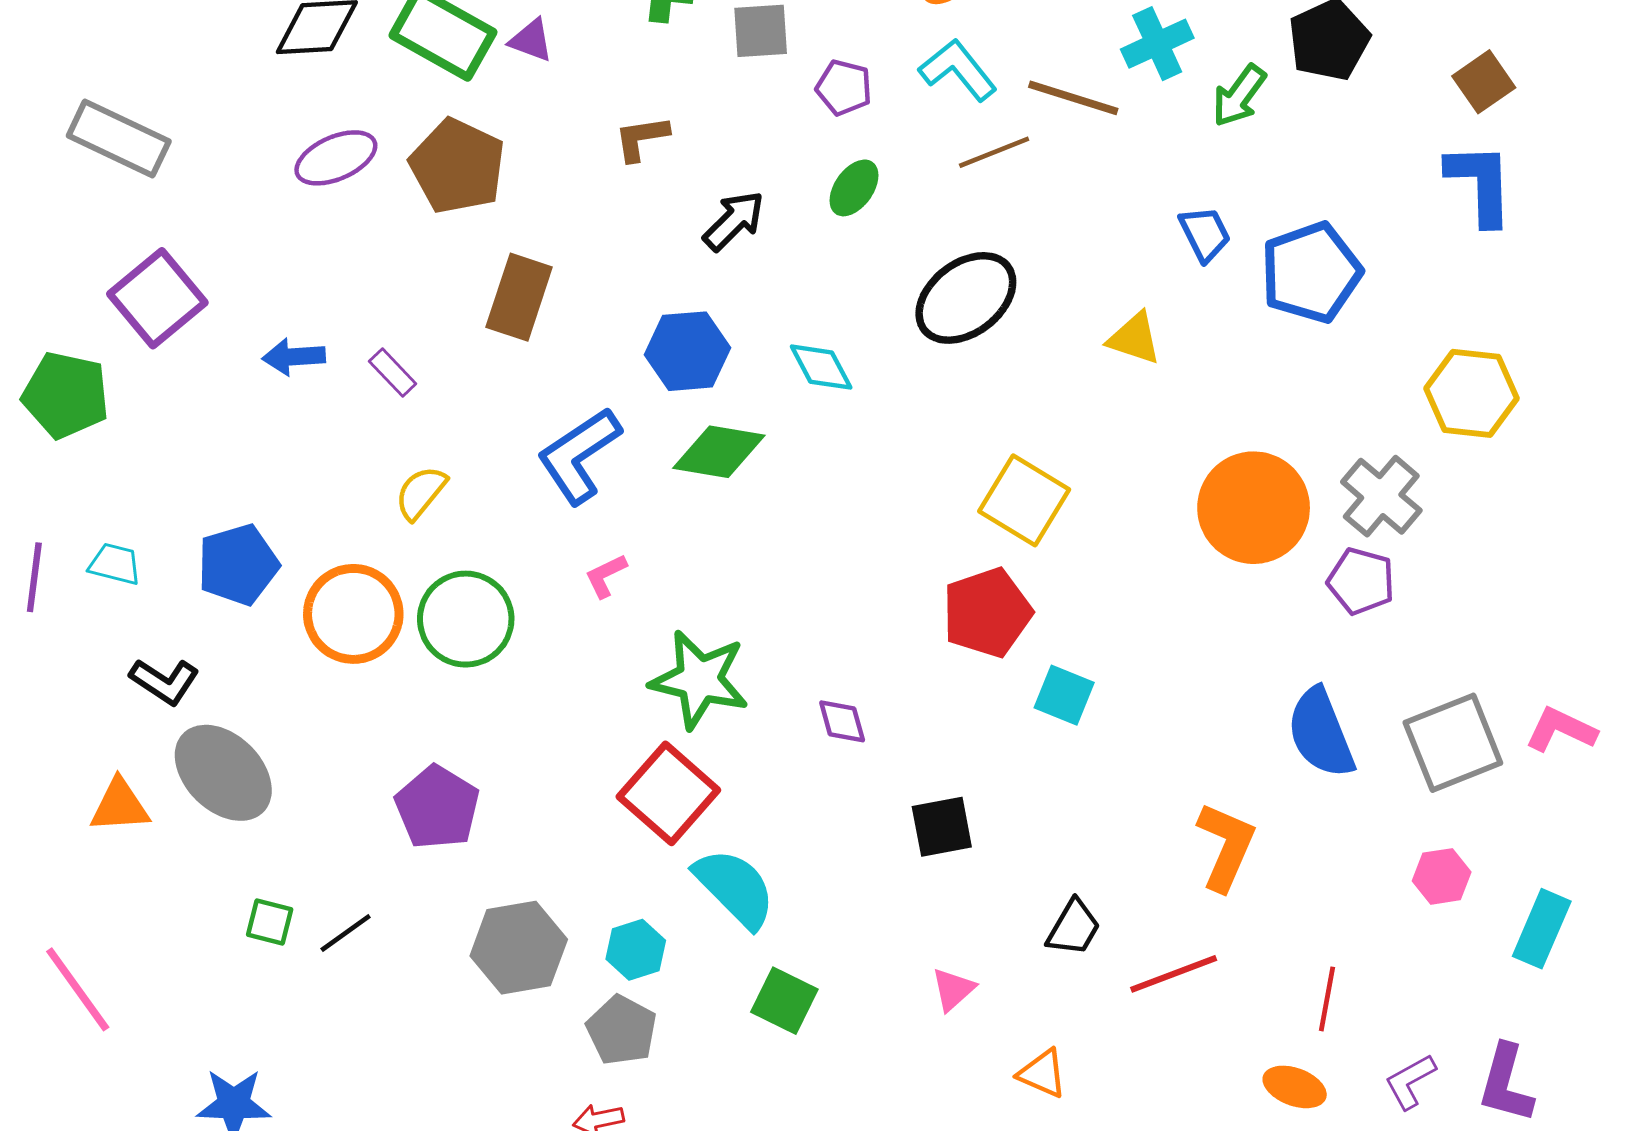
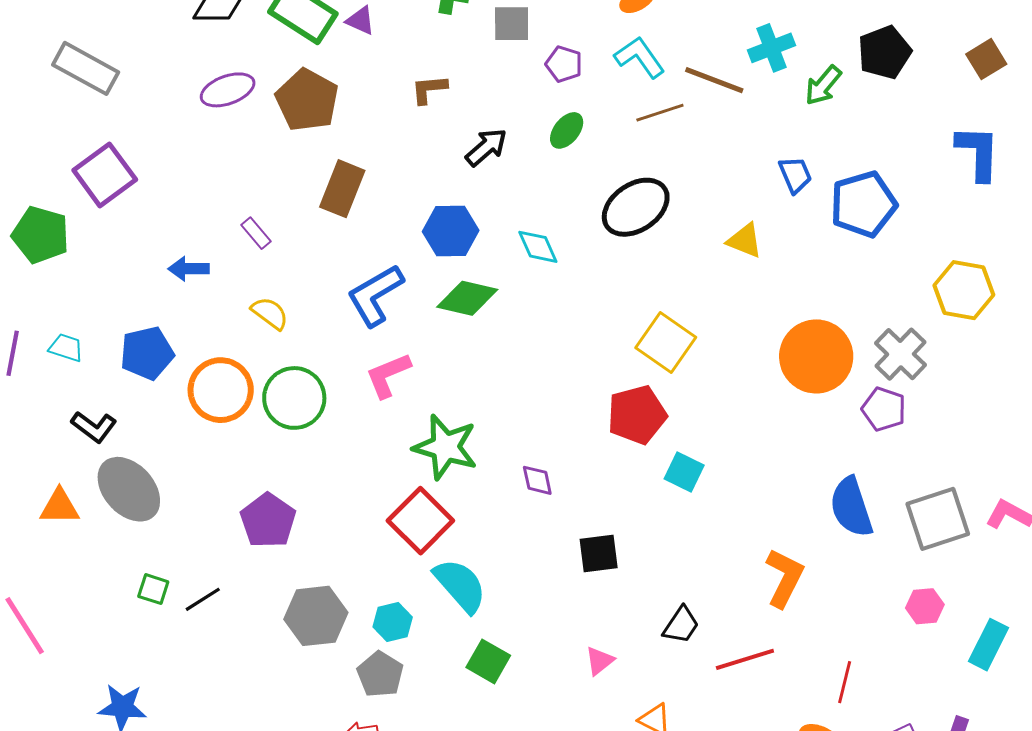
brown square: (1484, 82) -> (986, 59), moved
blue arrow: (294, 357) -> (189, 269), moved
yellow semicircle: (421, 493) -> (270, 313), turned 84
pink L-shape: (606, 576) -> (388, 375), size x1.6

